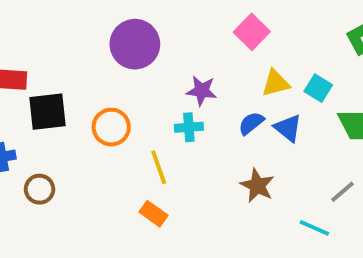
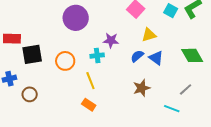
cyan square: (318, 88) -> (171, 11), moved
cyan cross: (189, 127) -> (97, 56), moved
brown star: (257, 186) -> (142, 88), turned 30

